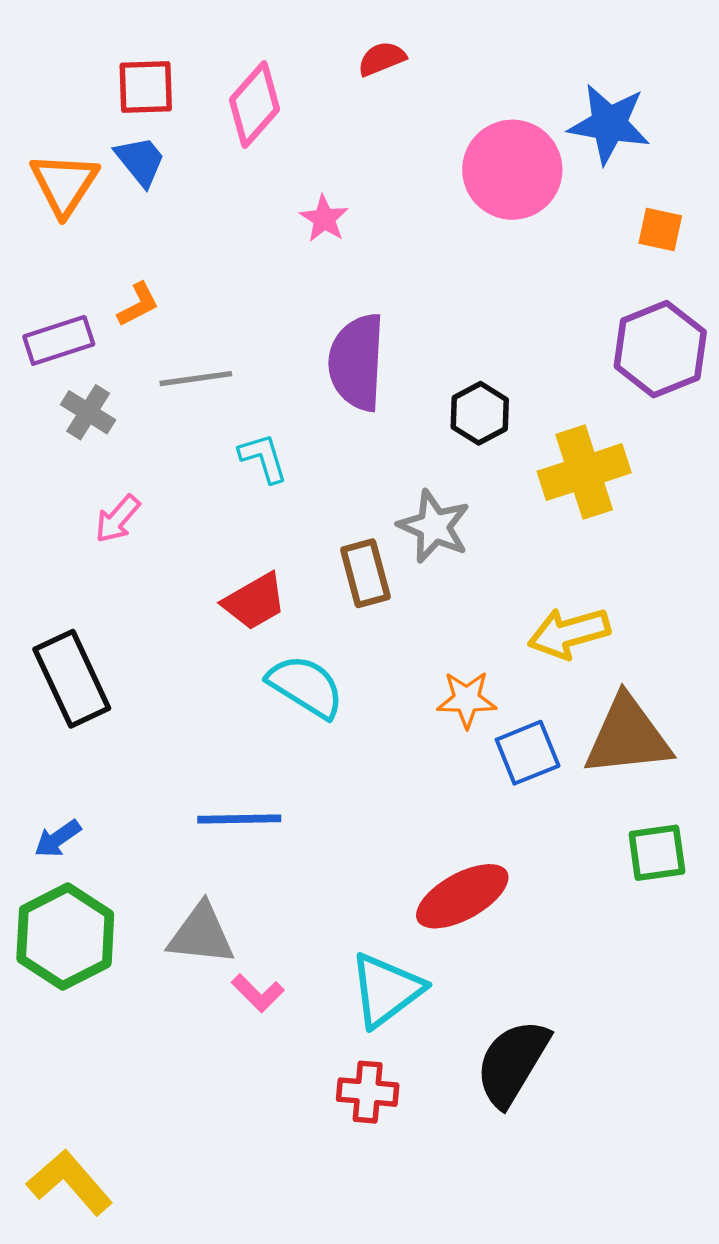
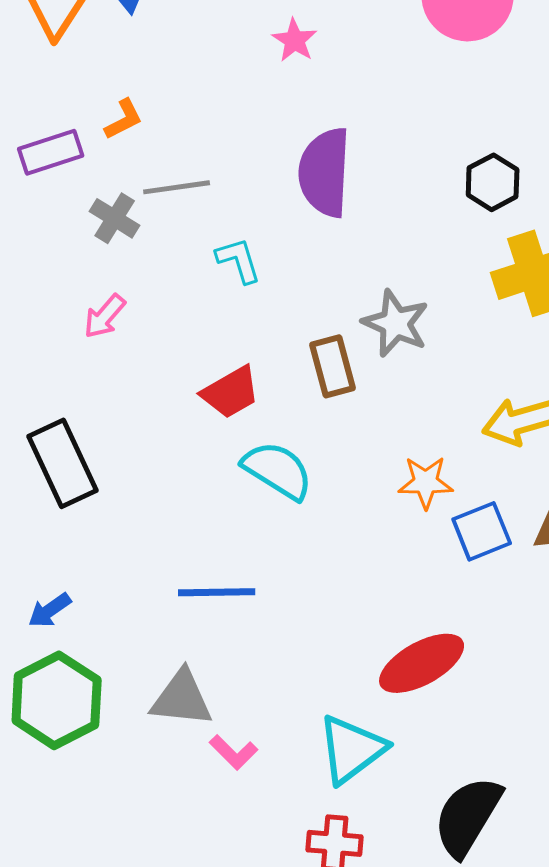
gray cross: (88, 412) -> (115, 218), moved
black hexagon: (480, 413) -> (493, 182), moved

